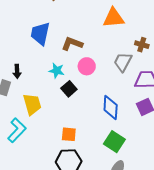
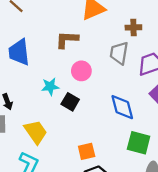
brown L-shape: (72, 44) -> (67, 40), moved

